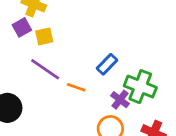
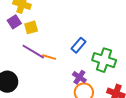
orange line: (76, 87) -> (49, 57), moved
purple cross: (120, 100) -> (79, 77), moved

